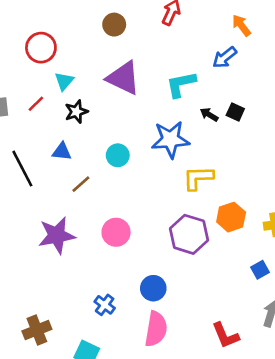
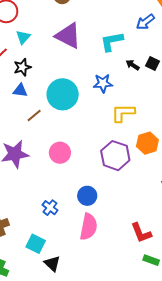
black star: (76, 112) -> (22, 67), moved
blue star: (170, 140) -> (103, 83), size x0.7
cyan circle: (118, 155) -> (63, 94), size x1.8

